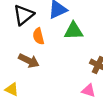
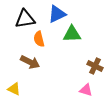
black triangle: (24, 15) -> (25, 19), turned 30

